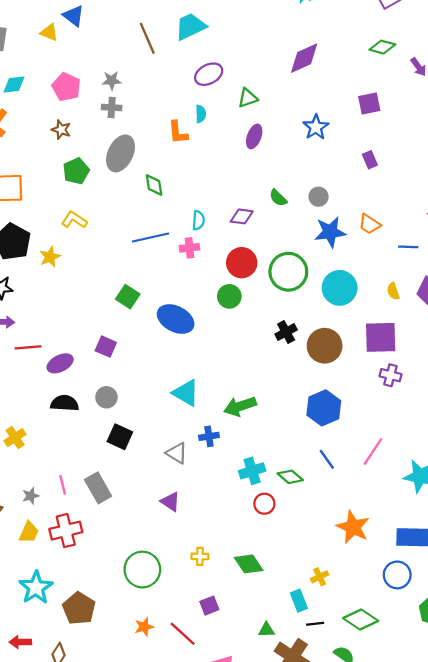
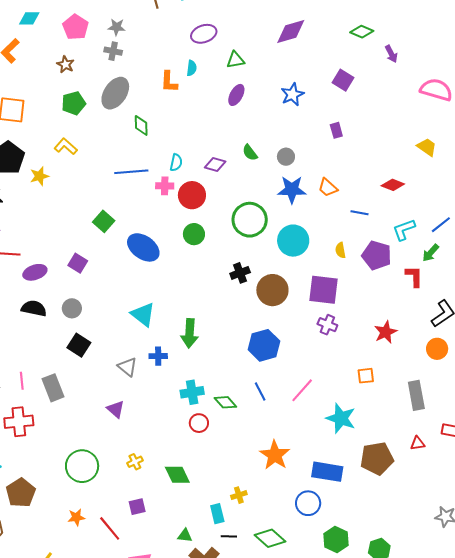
purple square: (369, 103) -> (343, 80), turned 35
red circle: (242, 263) -> (192, 195), moved
green arrow: (240, 406) -> (190, 333), turned -76
yellow cross: (200, 556) -> (135, 462), turned -35

